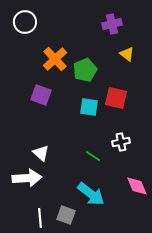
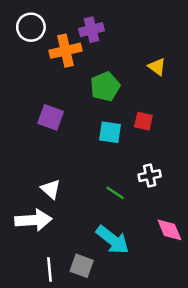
purple cross: (112, 24) -> (92, 30), moved
orange cross: (55, 59) -> (66, 51), moved, turned 30
red square: (116, 98) -> (143, 121), size x0.7

